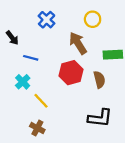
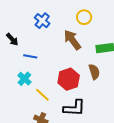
red hexagon: (71, 73) -> (69, 79), moved
black L-shape: (100, 118) -> (74, 108), moved

